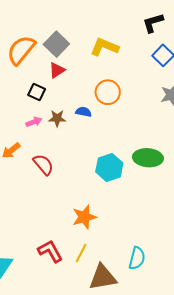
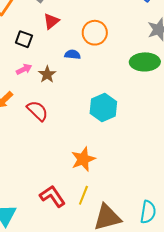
red triangle: (57, 70) -> (51, 21), moved
brown star: (57, 118) -> (47, 74), moved, turned -30
green ellipse: (148, 158) -> (145, 62), moved
cyan semicircle: (137, 258) -> (148, 212), moved

